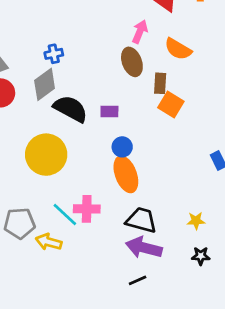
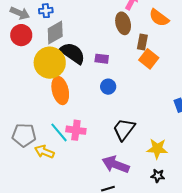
blue cross: (54, 54) -> (46, 11), moved
yellow circle: (46, 155) -> (50, 63), moved
orange ellipse: (126, 174) -> (60, 90), moved
black trapezoid: (141, 220) -> (124, 129), moved, turned -75
yellow star: (196, 221) -> (157, 149), size x1.5

